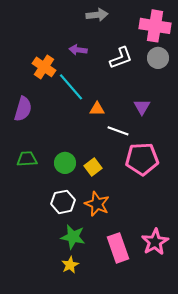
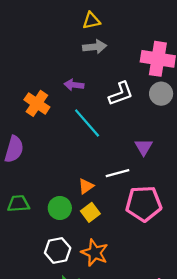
cyan line: (71, 87) -> (87, 123), moved
orange triangle: (97, 109) -> (86, 186), moved, turned -35
white line: (118, 131) -> (118, 173), turned -35

